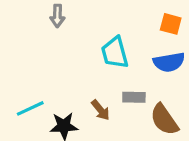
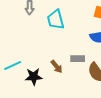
cyan trapezoid: (115, 53) -> (56, 20), moved

